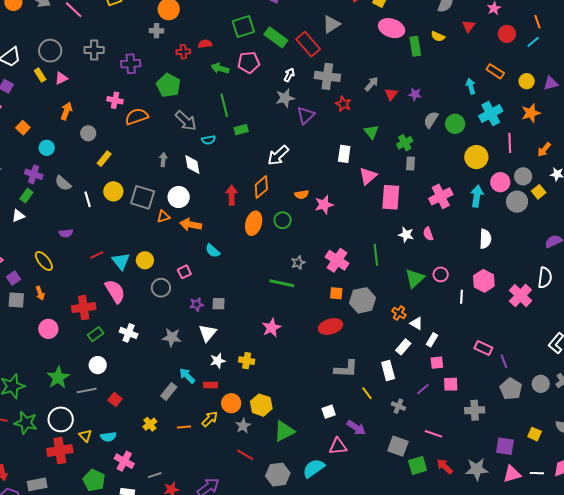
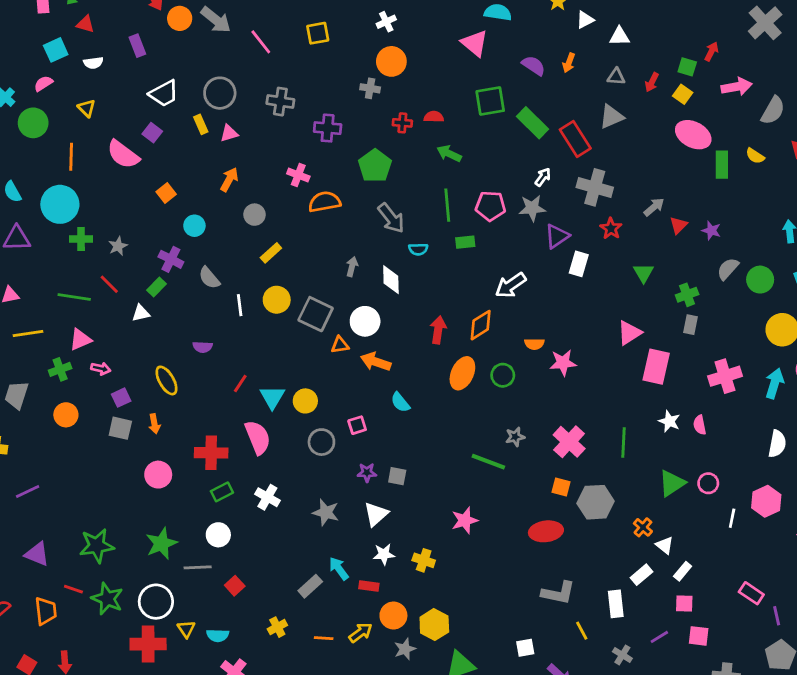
pink pentagon: (249, 62) -> (490, 206), moved
white rectangle: (344, 154) -> (579, 264), moved
red line: (97, 255) -> (240, 384), turned -40

